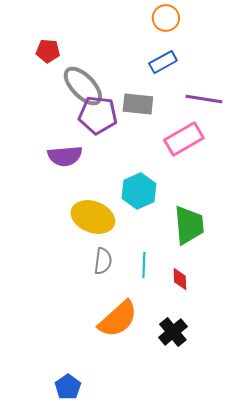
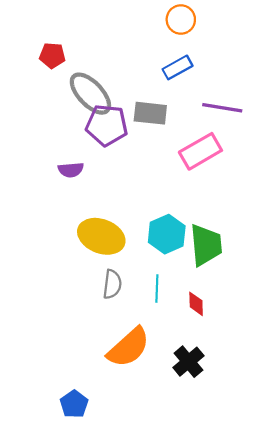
purple semicircle: (65, 156) -> (71, 170), size x0.7
cyan hexagon: (139, 191) -> (167, 234), moved
blue pentagon: (68, 387) -> (74, 404), moved

